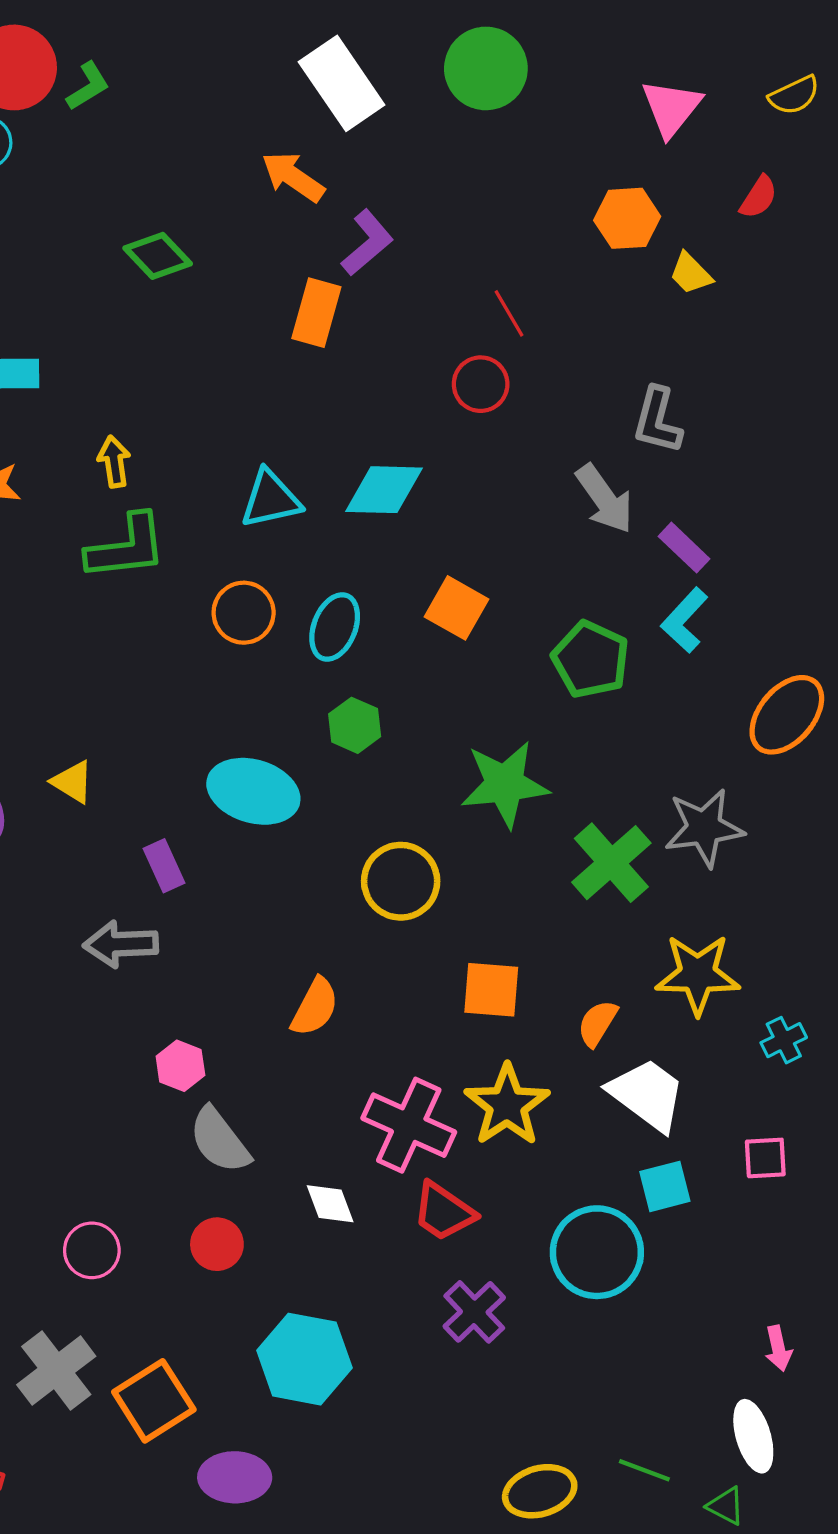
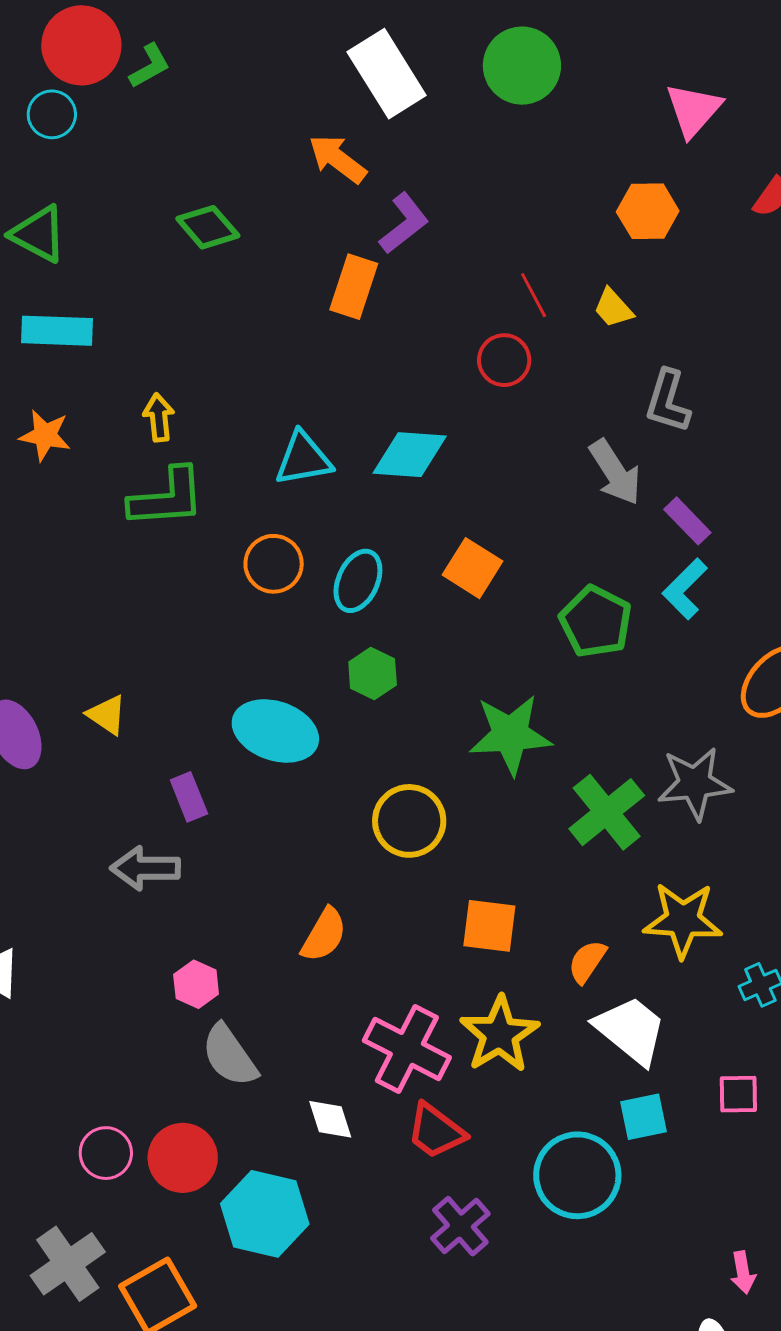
yellow trapezoid: (691, 274) -> (613, 308), moved
red circle: (217, 1244) -> (183, 1158), moved, size x1.4
cyan hexagon: (304, 1359) -> (265, 1214), moved

